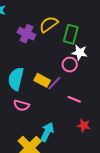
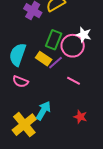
green rectangle: (71, 34) -> (54, 40), moved
pink circle: (70, 65) -> (73, 46), size x1.5
red star: (84, 125) -> (80, 117), moved

